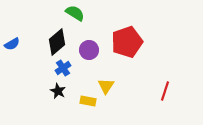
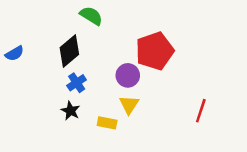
purple circle: (89, 50) -> (128, 75), moved

